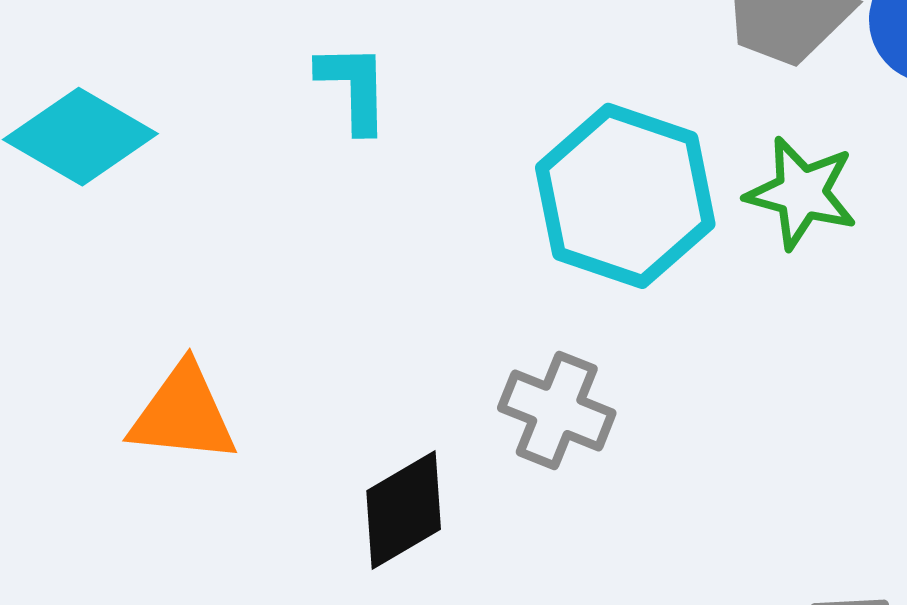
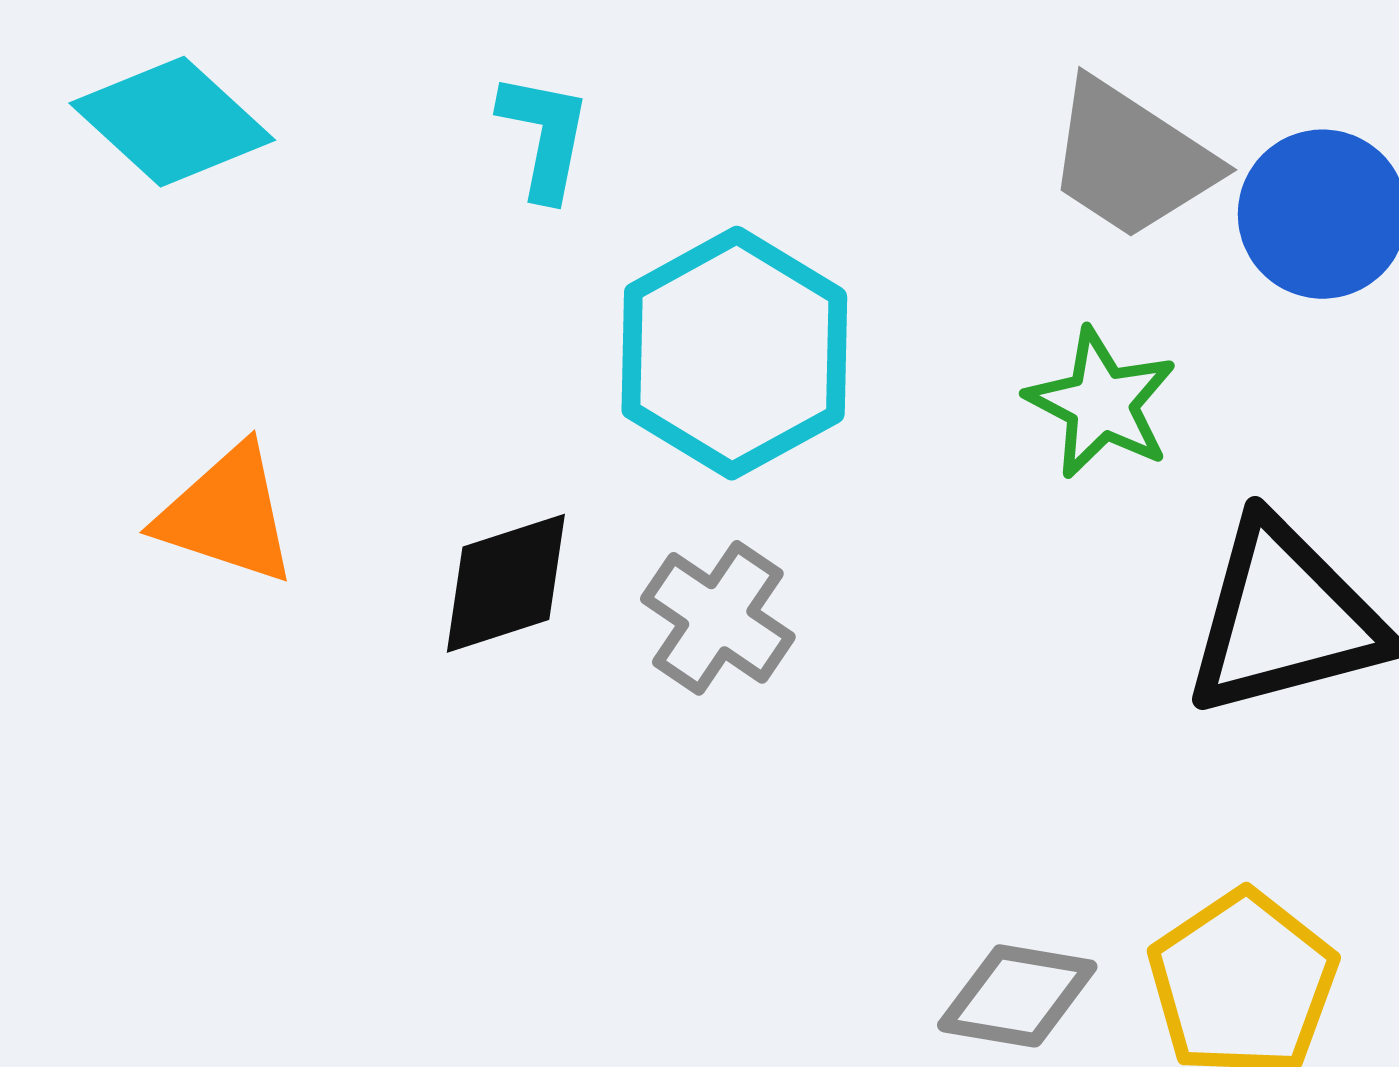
cyan hexagon: (625, 196) -> (734, 353), moved
black diamond: (404, 510) -> (506, 583), moved

